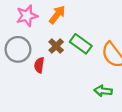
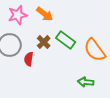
orange arrow: (57, 15) -> (45, 14), turned 90

